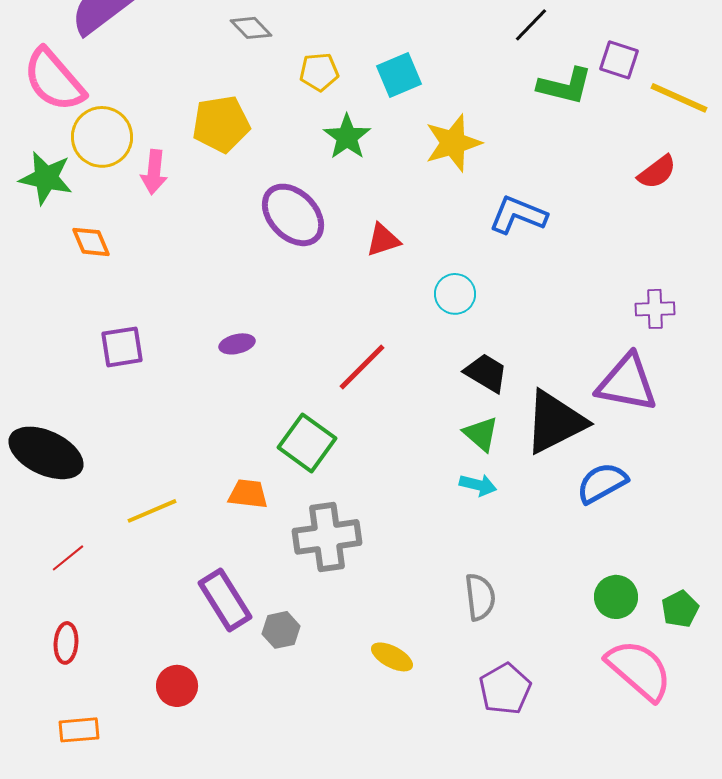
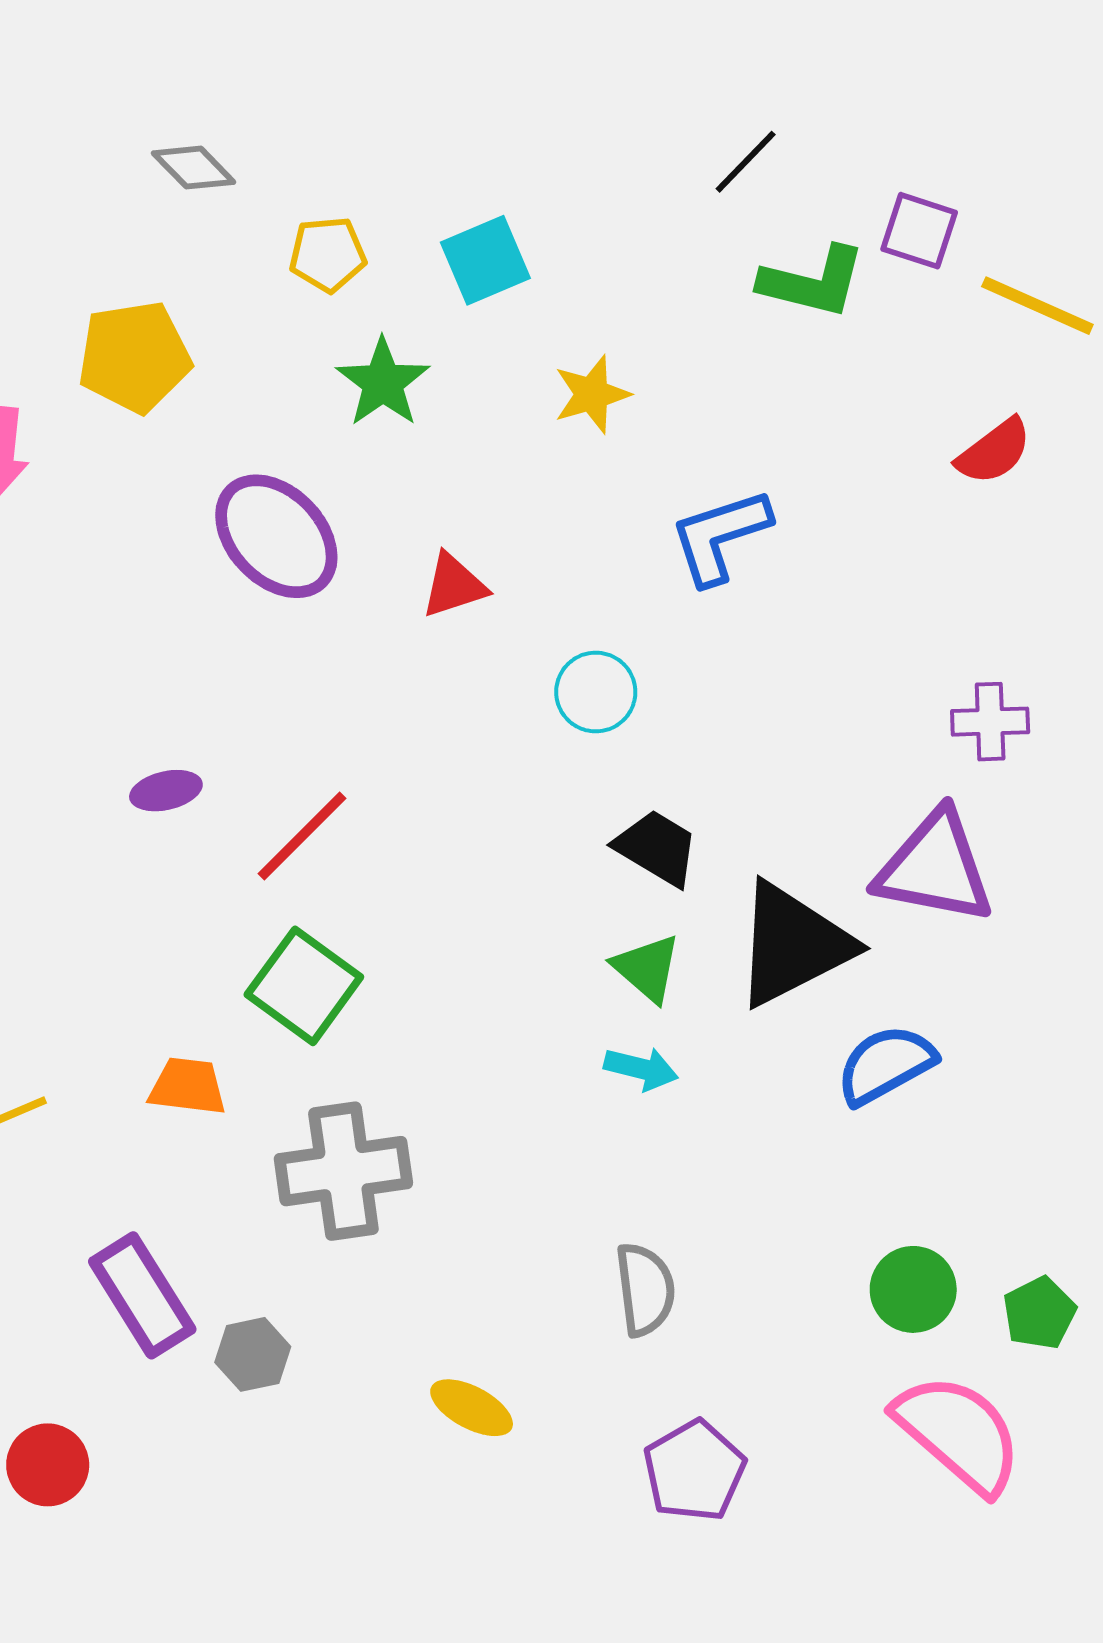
yellow star: (453, 143) -> (592, 394), size x0.7
blue L-shape: (518, 215) -> (720, 536), turned -40
red line: (362, 367) -> (302, 836), moved

